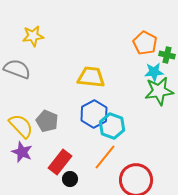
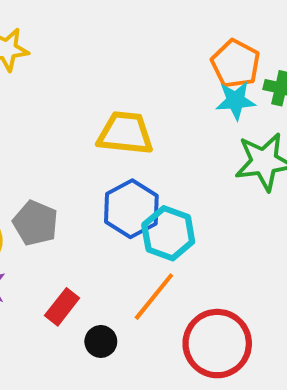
cyan star: (154, 72) -> (236, 101), moved
red rectangle: (60, 162) -> (62, 307), size x0.7
black circle: (70, 179) -> (101, 341), moved

